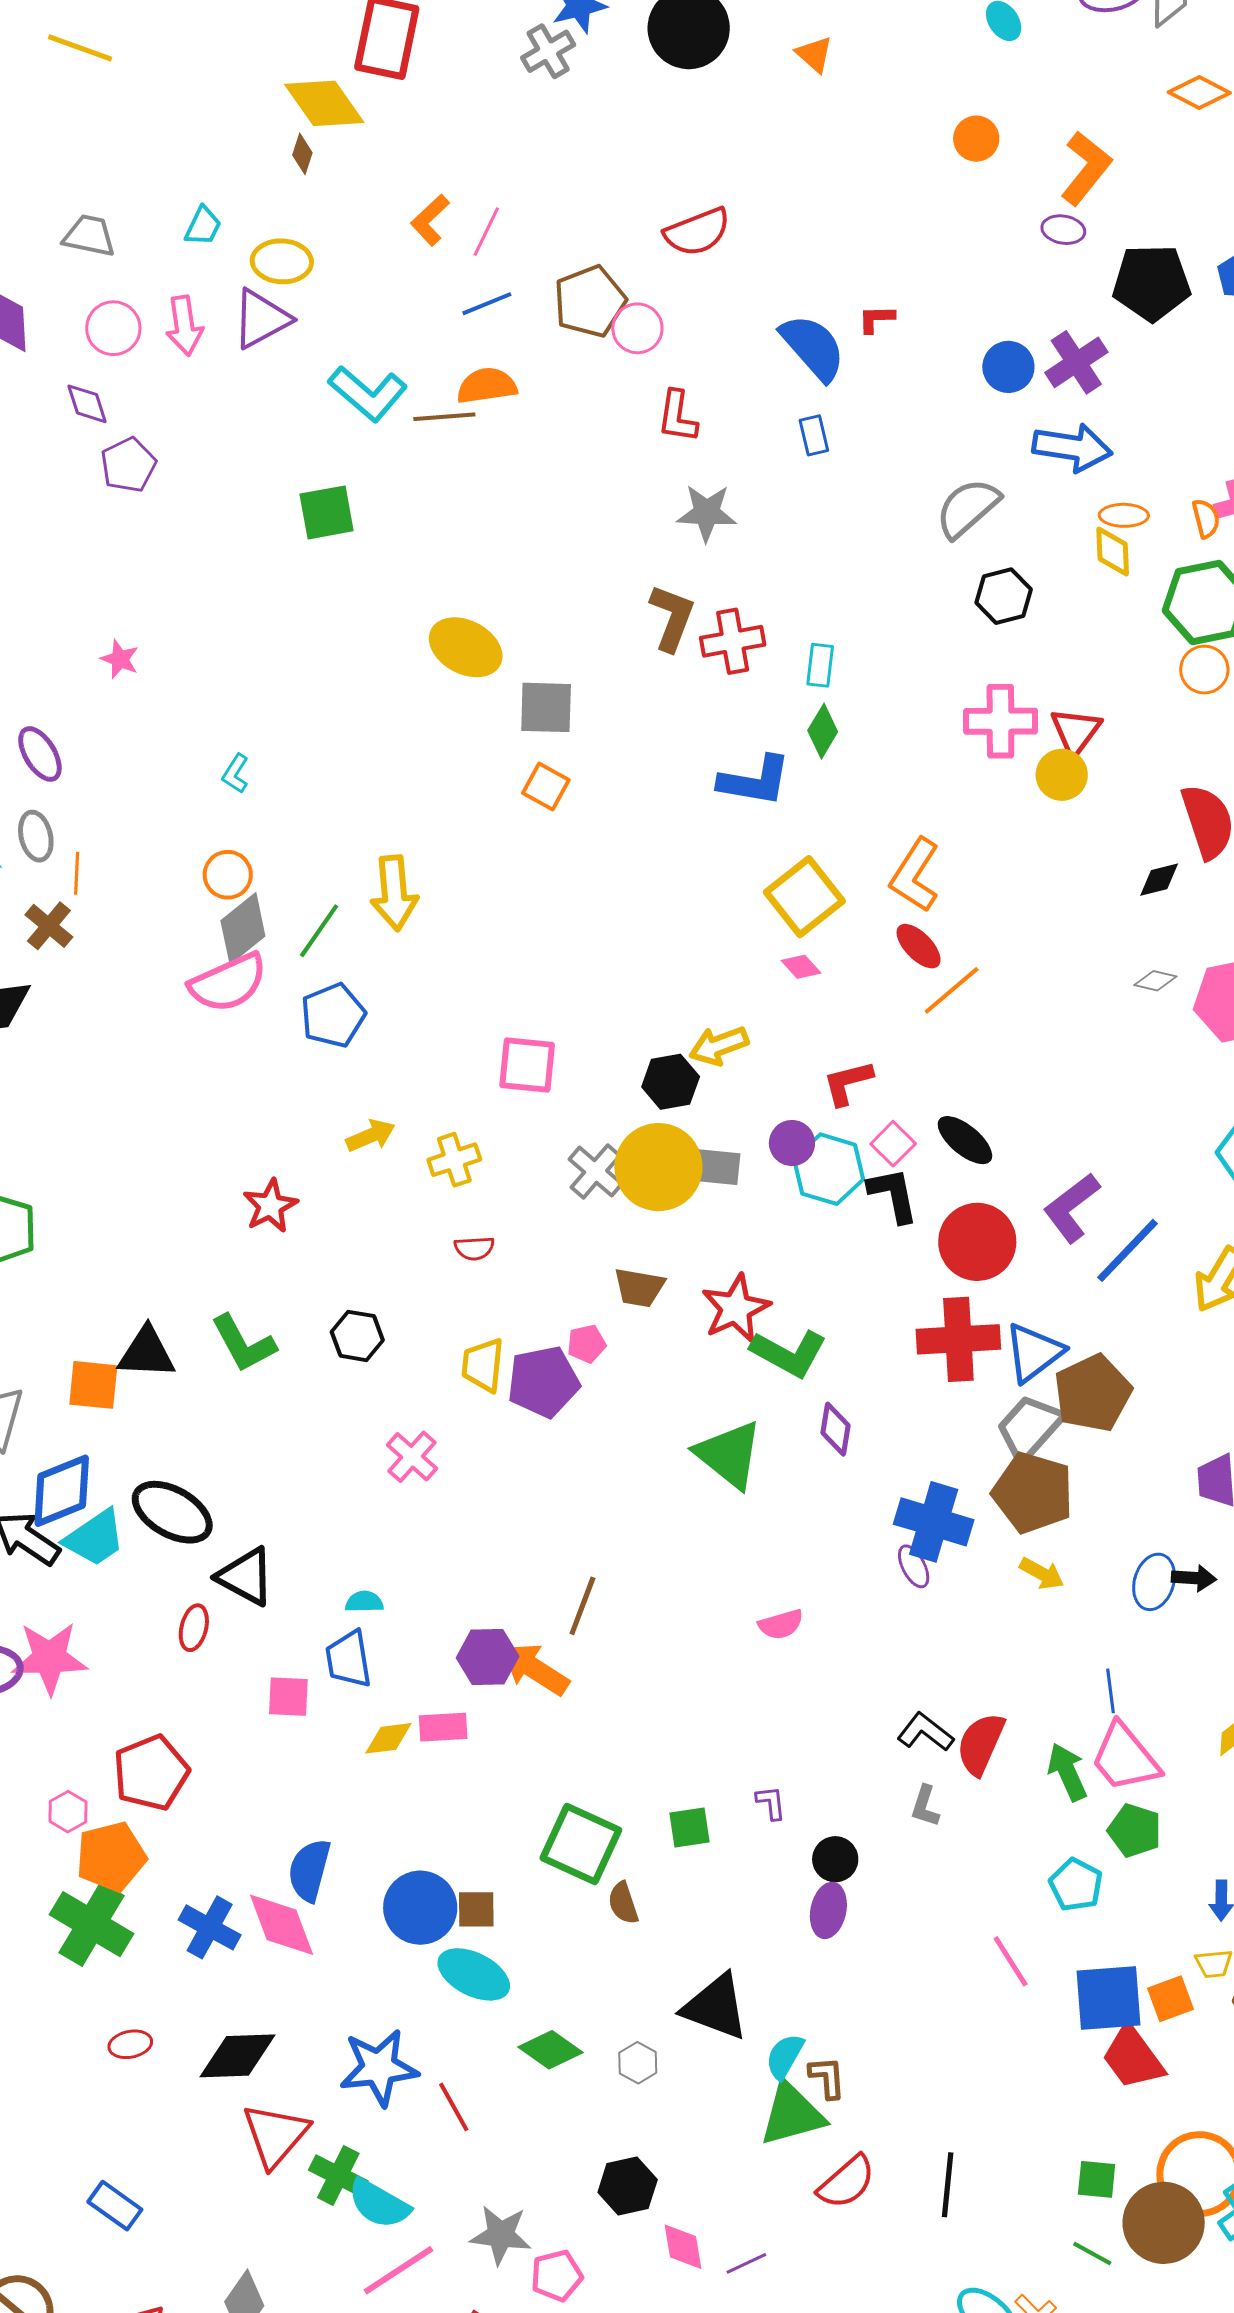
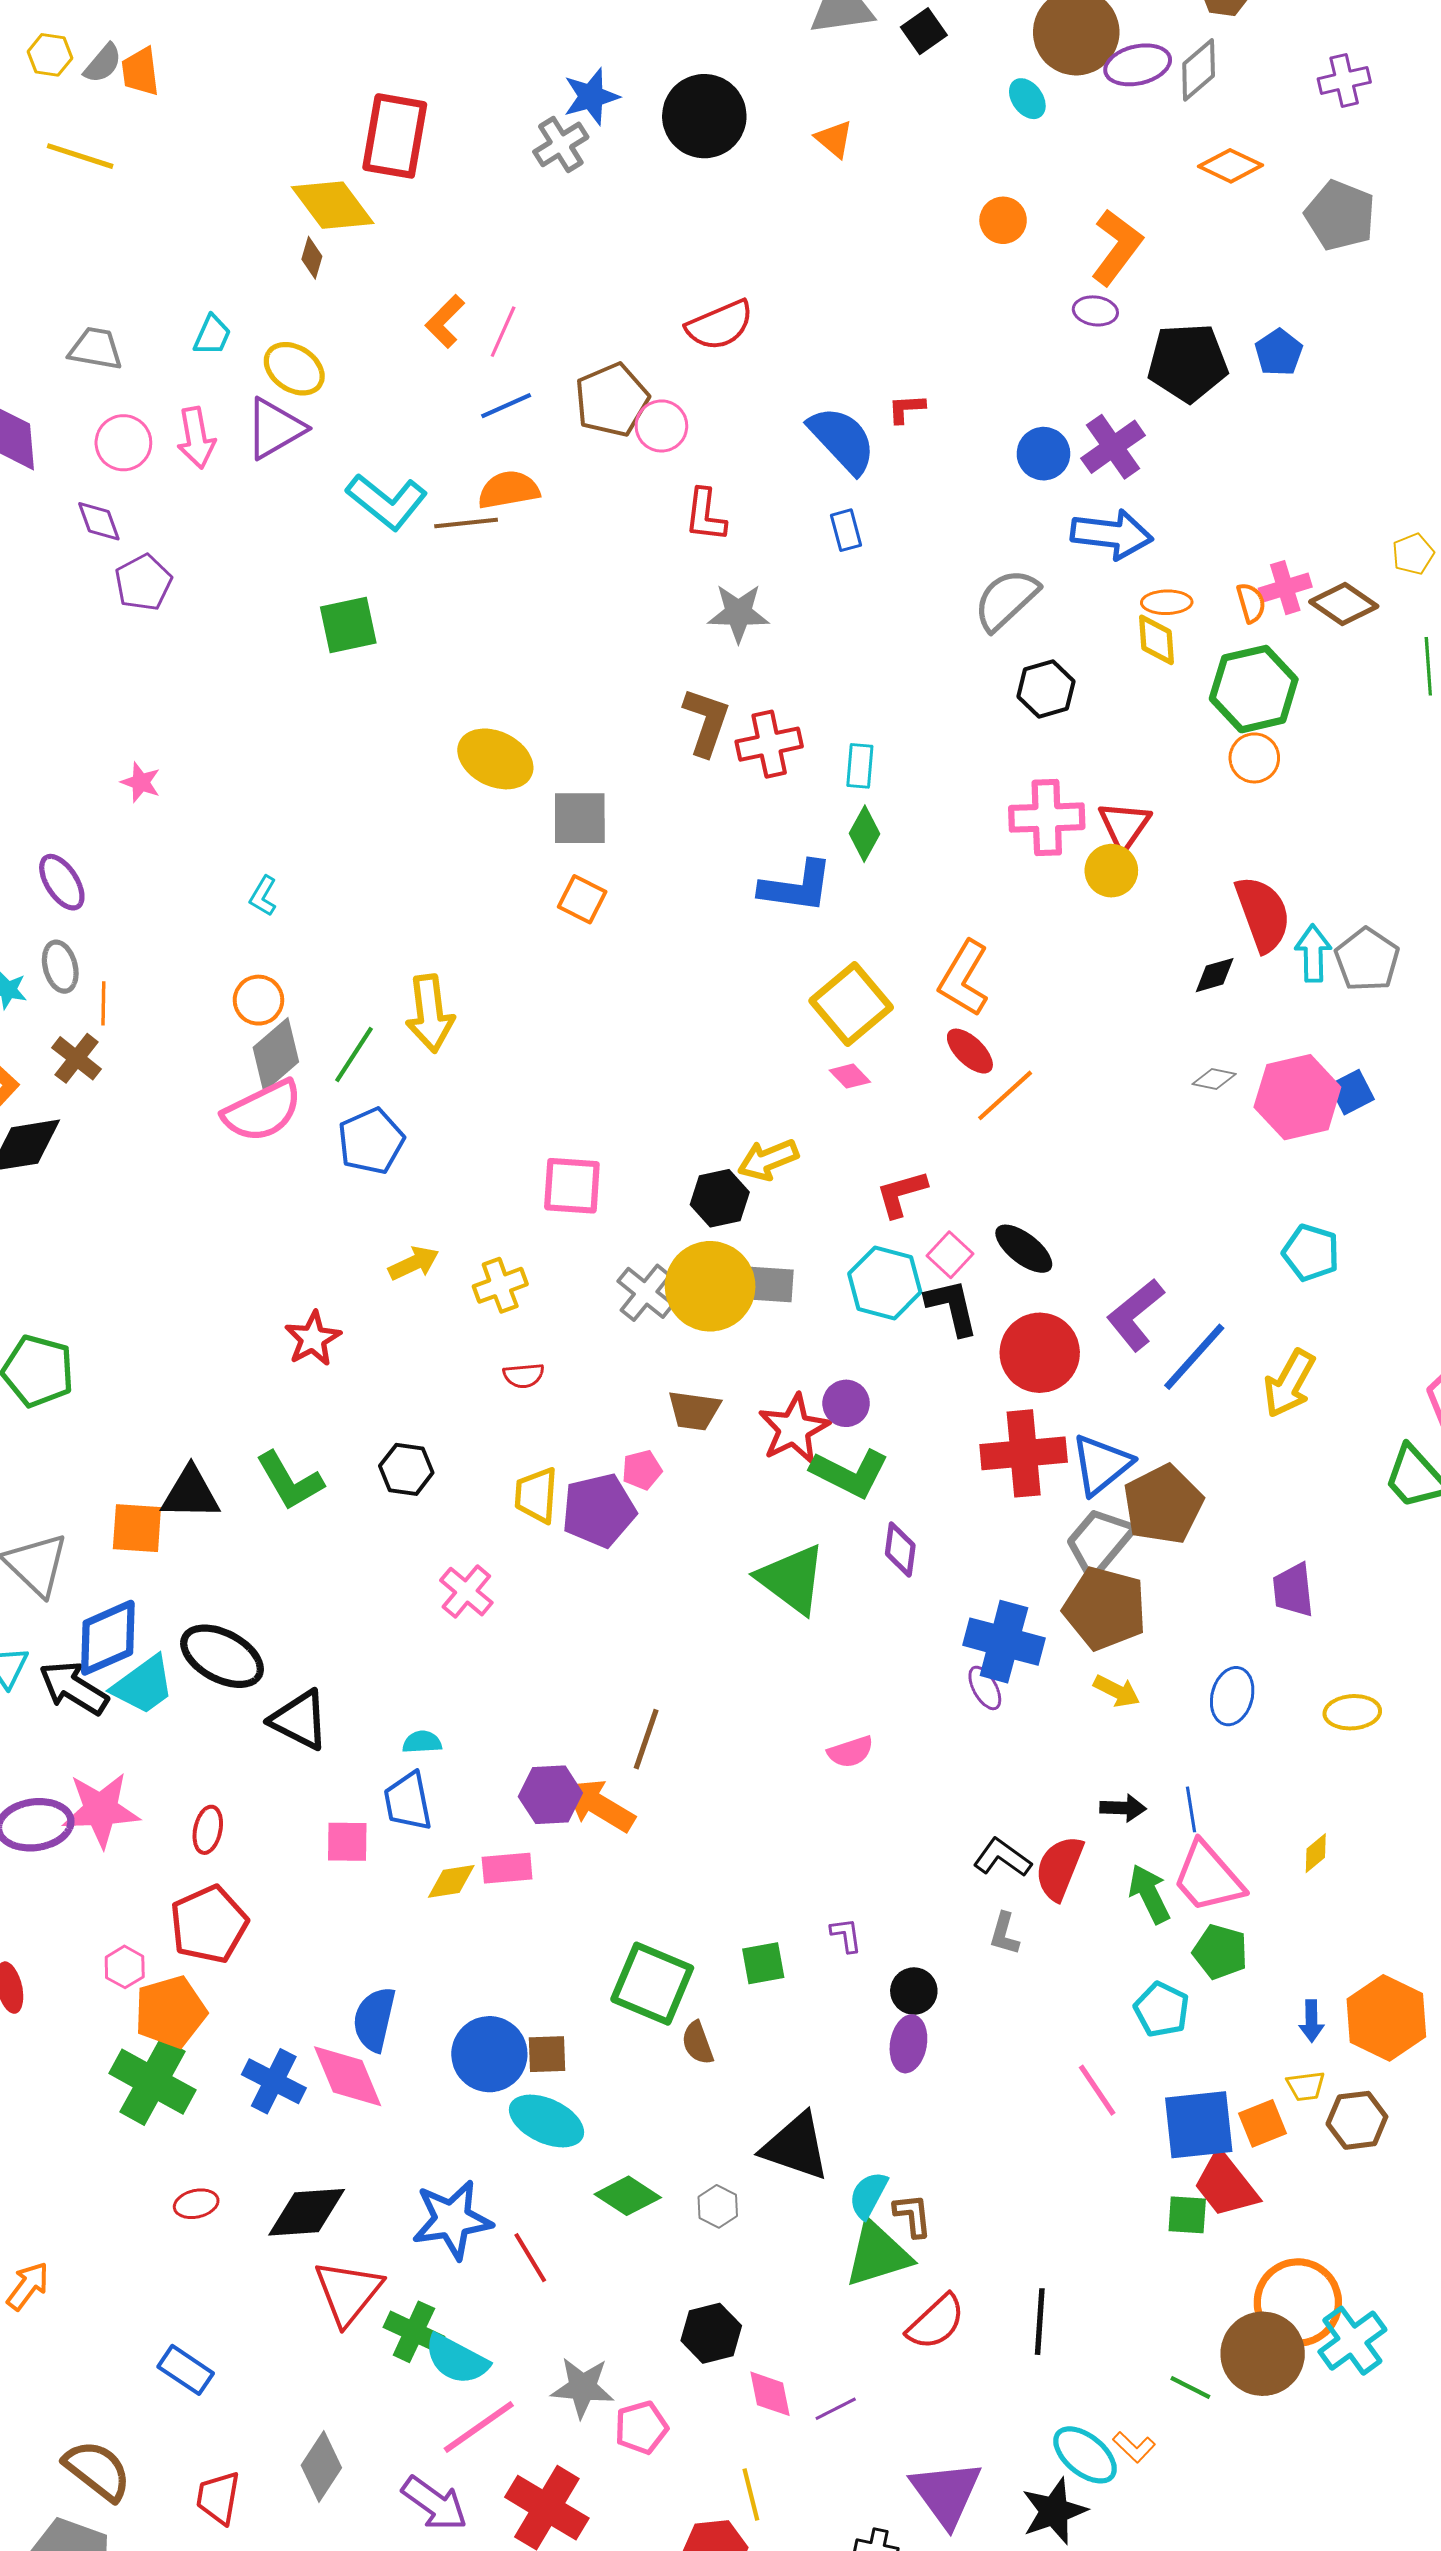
yellow ellipse: (282, 261) -> (294, 369), turned 32
purple circle: (792, 1143) -> (846, 1403), moved
black arrow: (1194, 1578) -> (1123, 1808), moved
red ellipse: (194, 1628) -> (208, 1830), moved
green square: (1097, 2179) -> (1187, 2215), moved

